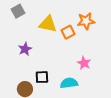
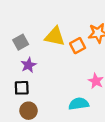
gray square: (18, 11) -> (21, 42), moved
black square: (42, 77) -> (22, 88), moved

